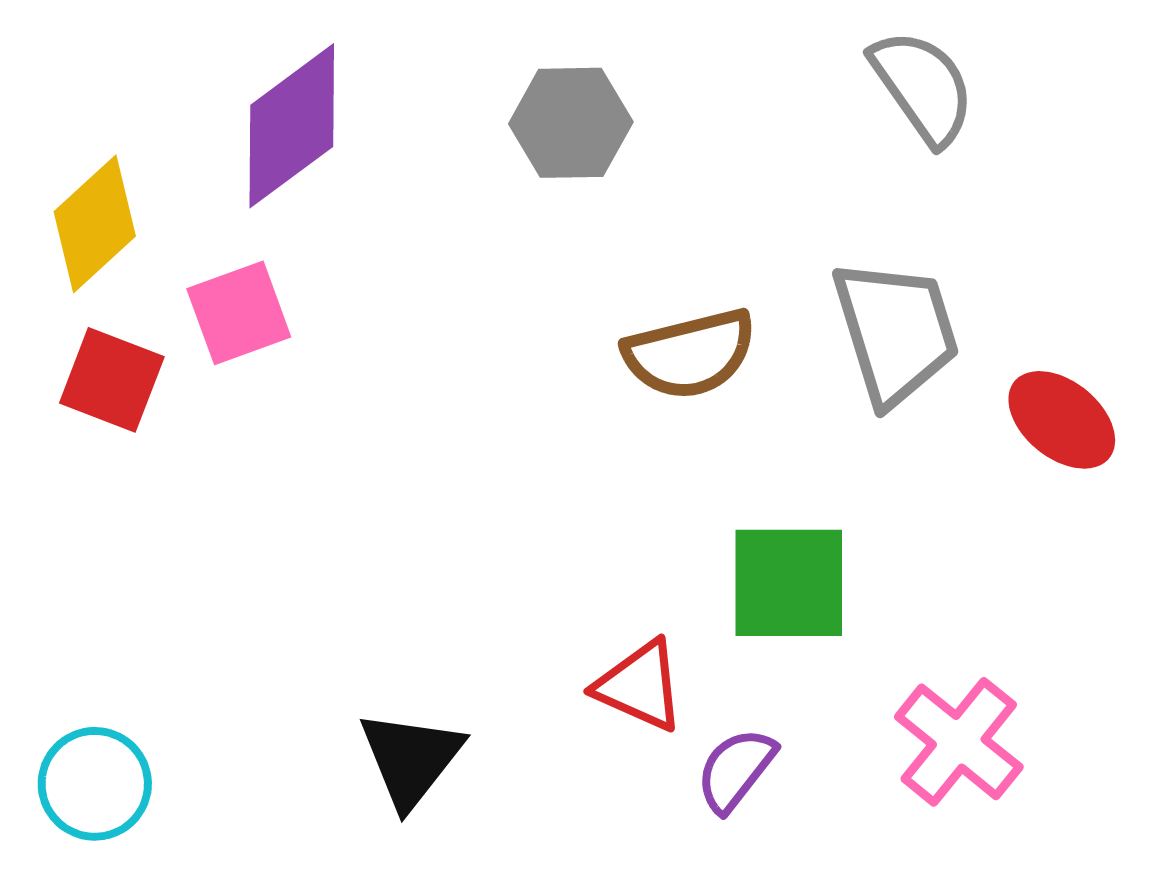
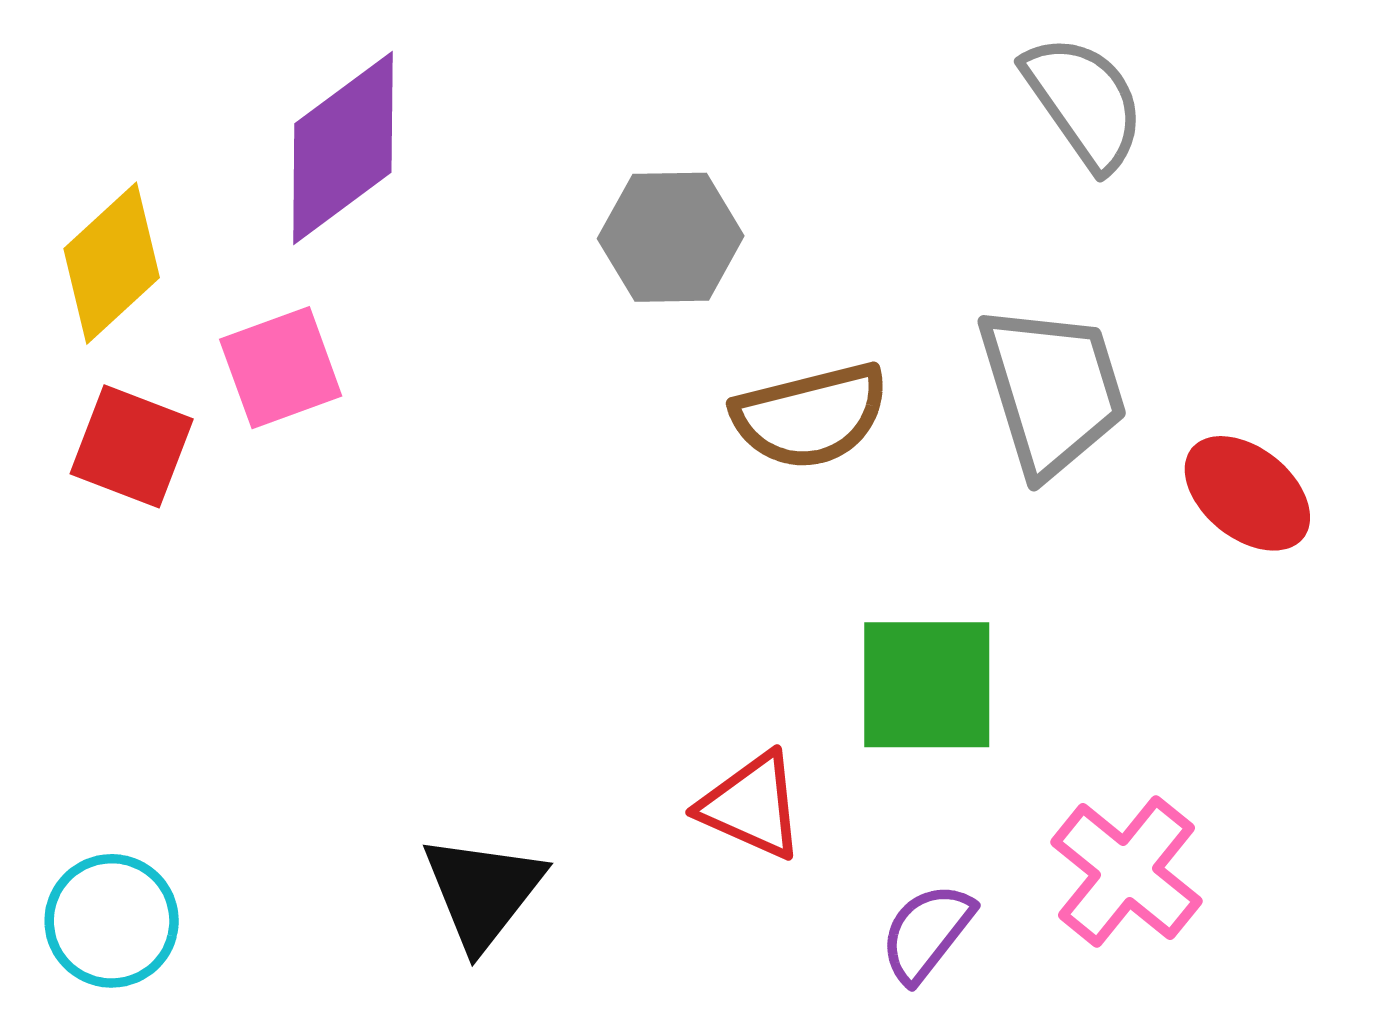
gray hexagon: (571, 123) -> (671, 237), moved
purple semicircle: (736, 770) -> (927, 933), moved

